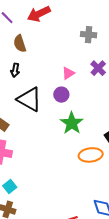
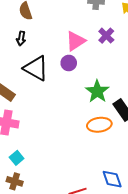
pink triangle: (68, 73) -> (76, 41), size x1.5
green star: (72, 123) -> (97, 91), moved

